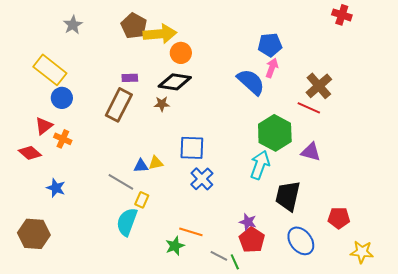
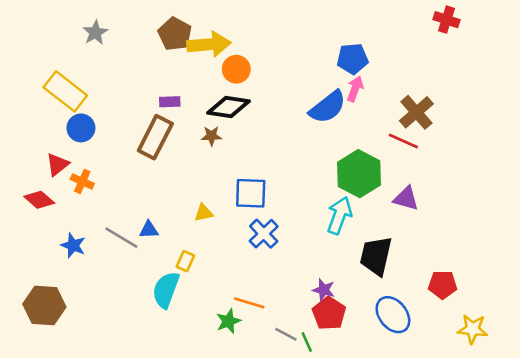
blue semicircle: (251, 82) -> (328, 107), turned 100
blue triangle: (141, 166) -> (149, 230), moved
gray line: (121, 182) -> (121, 238), moved

